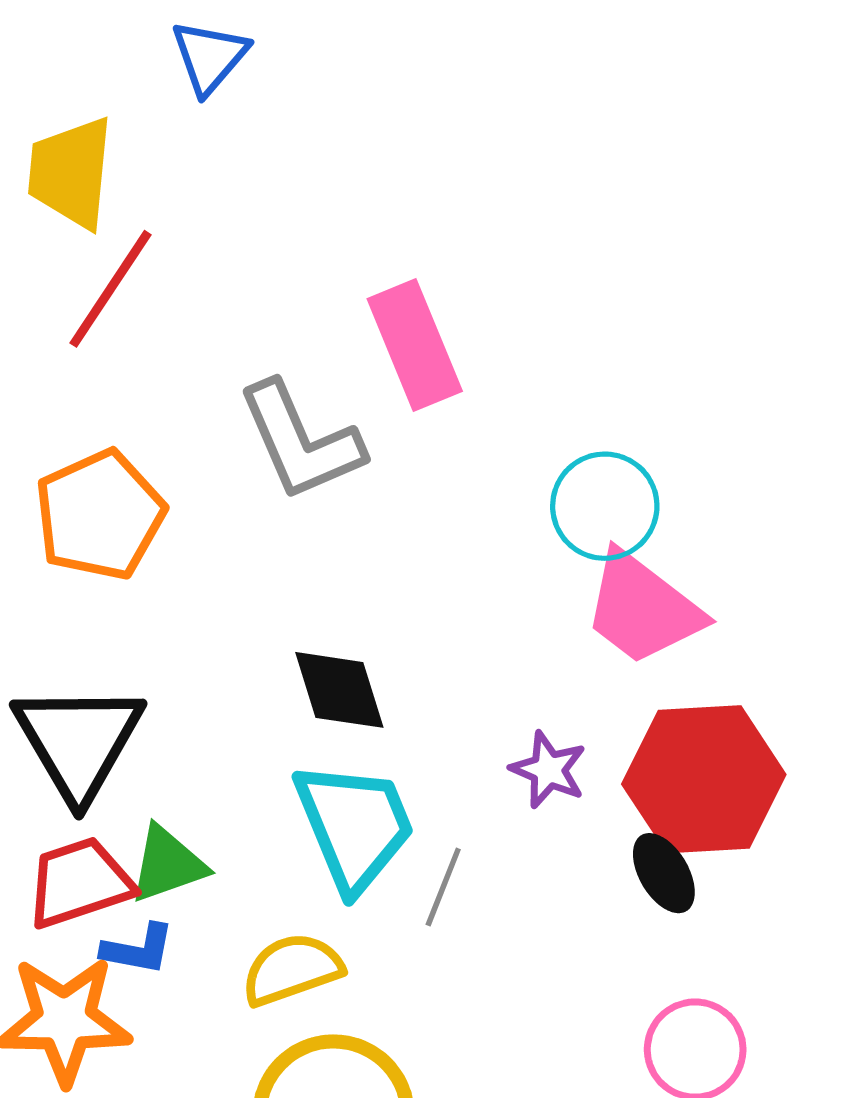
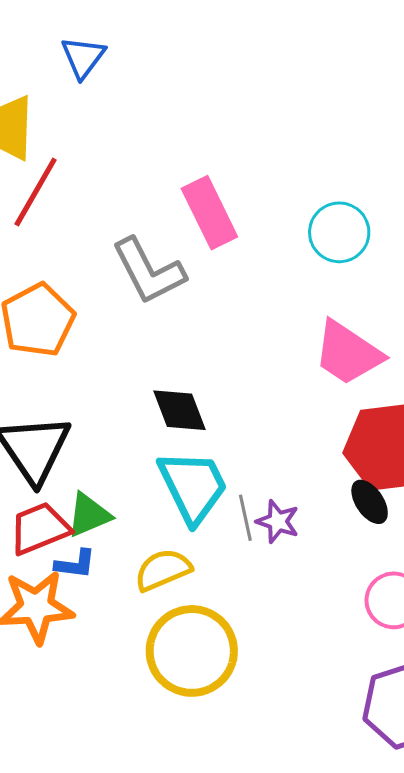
cyan circle: (605, 506) -> (339, 232), moved
purple star: (548, 770) -> (278, 521), moved
gray line: (443, 887) -> (245, 518), turned -30

